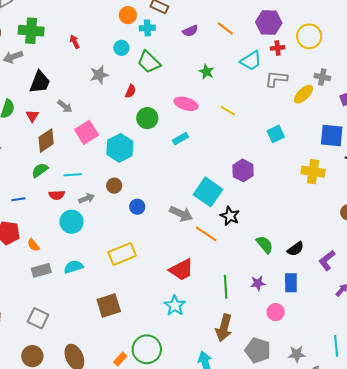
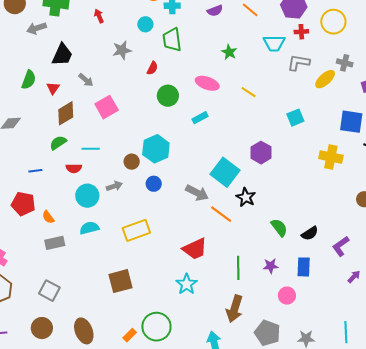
cyan trapezoid: (251, 61) -> (274, 43), turned 30
green trapezoid: (149, 62) -> (172, 40), turned 35
cyan hexagon: (120, 148) -> (156, 149), moved
gray arrow: (87, 198) -> (114, 186), moved
cyan semicircle: (73, 267) -> (89, 228), moved

